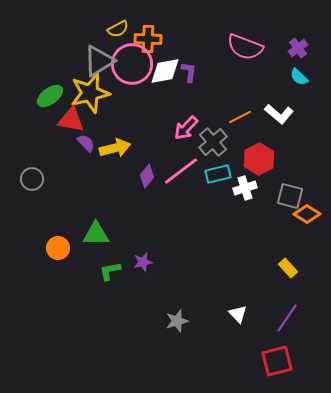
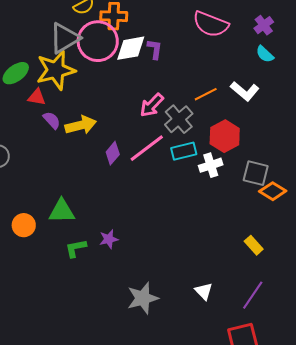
red triangle: (71, 120) -> (37, 97), size x0.7
gray star: (177, 321) -> (143, 298), size x1.4

